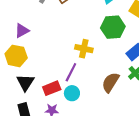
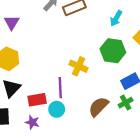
purple triangle: (22, 31) -> (12, 22), moved, turned -42
purple line: (71, 72) -> (60, 88), turned -42

